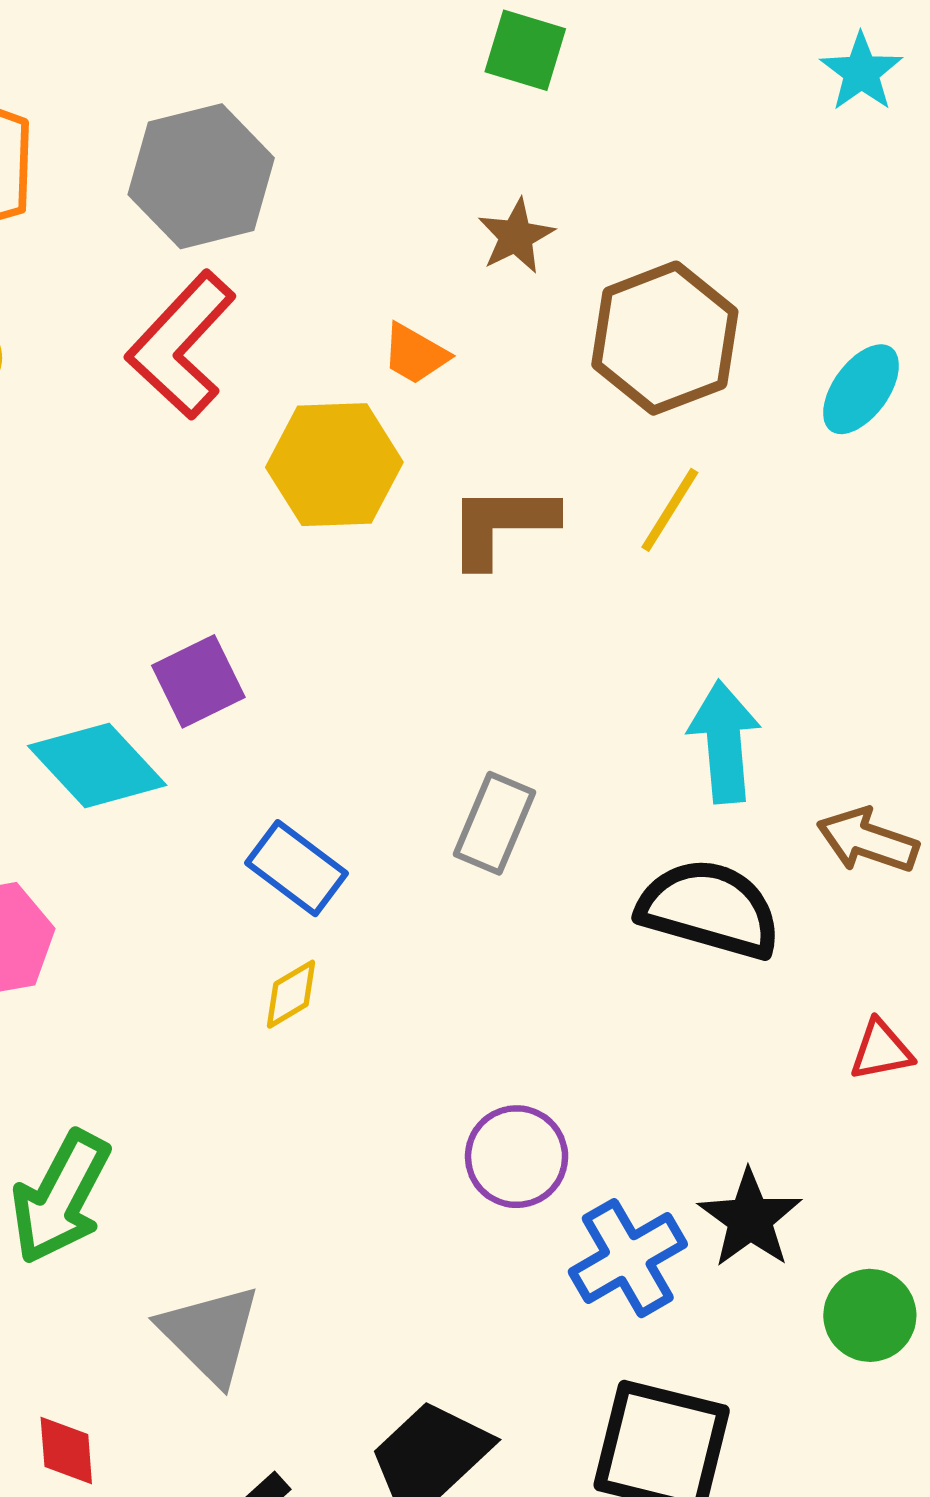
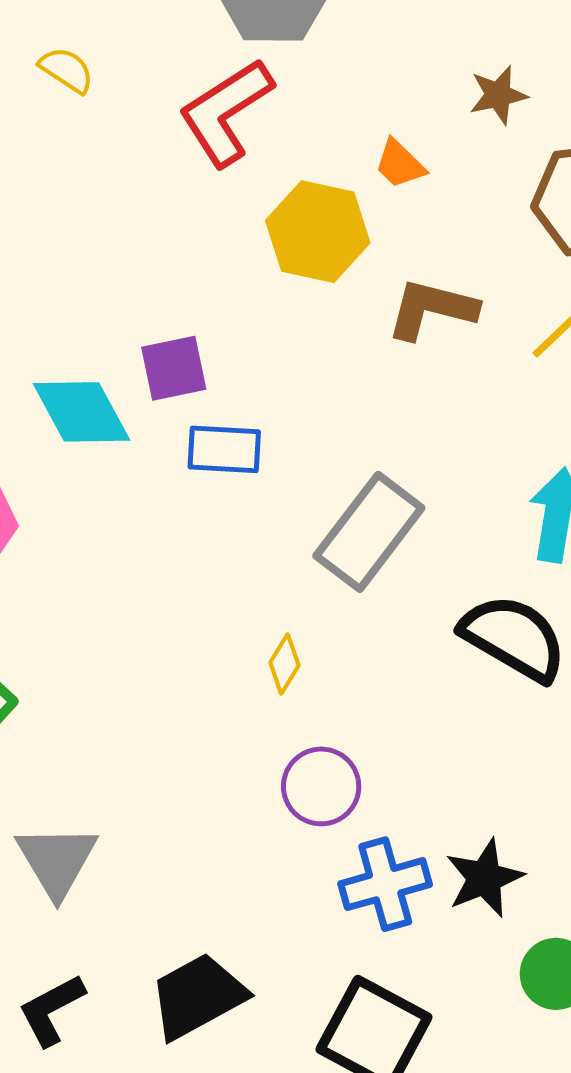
gray rectangle: (495, 823) -> (369, 532), size x1.5
blue rectangle: (297, 868) -> (224, 449), moved, turned -48
yellow diamond: (291, 994) -> (284, 664), moved, turned -42

